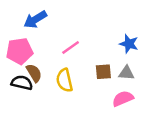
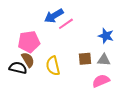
blue arrow: (35, 19) -> (54, 16), moved
pink line: (71, 47) -> (66, 24), moved
pink pentagon: (19, 51) -> (29, 42), moved

